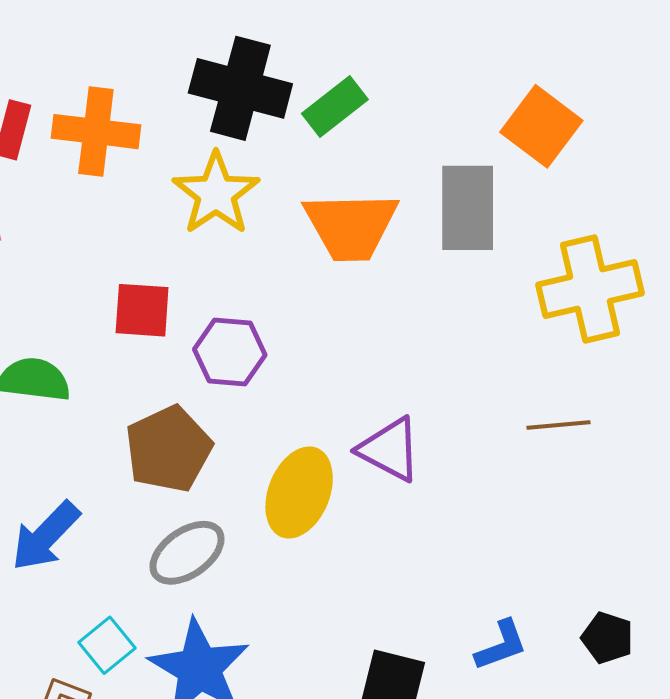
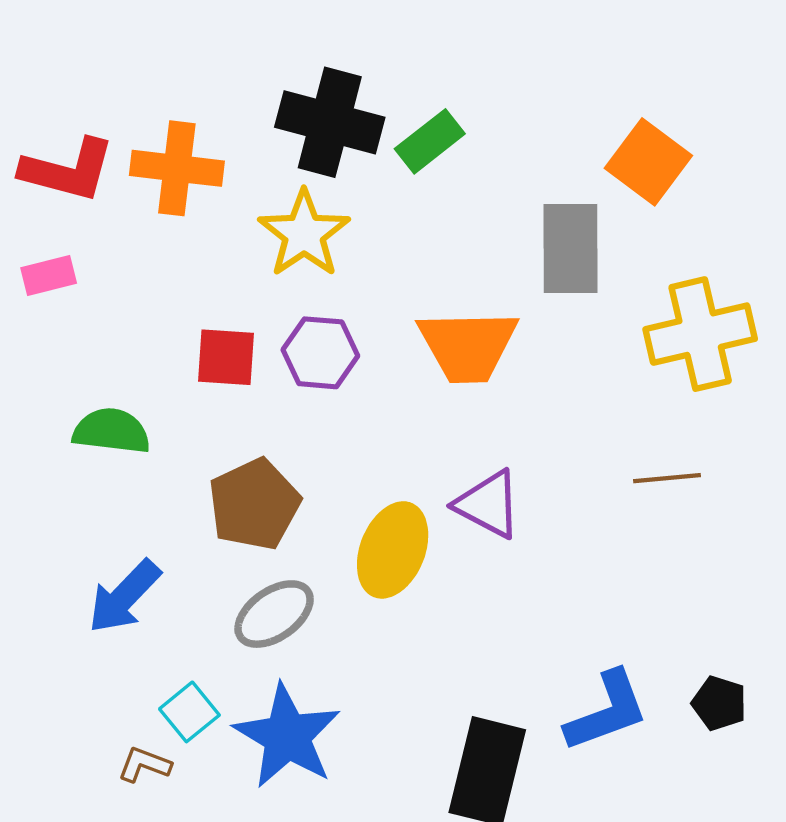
orange trapezoid: (351, 226) -> (468, 346), moved
purple hexagon: (230, 352) -> (320, 353), moved
blue L-shape: (501, 645) -> (607, 711), size x1.5

